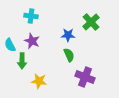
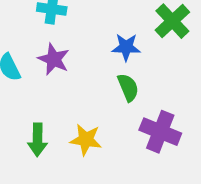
green arrow: (22, 61) -> (38, 140), moved
yellow star: (39, 81) -> (86, 140), moved

